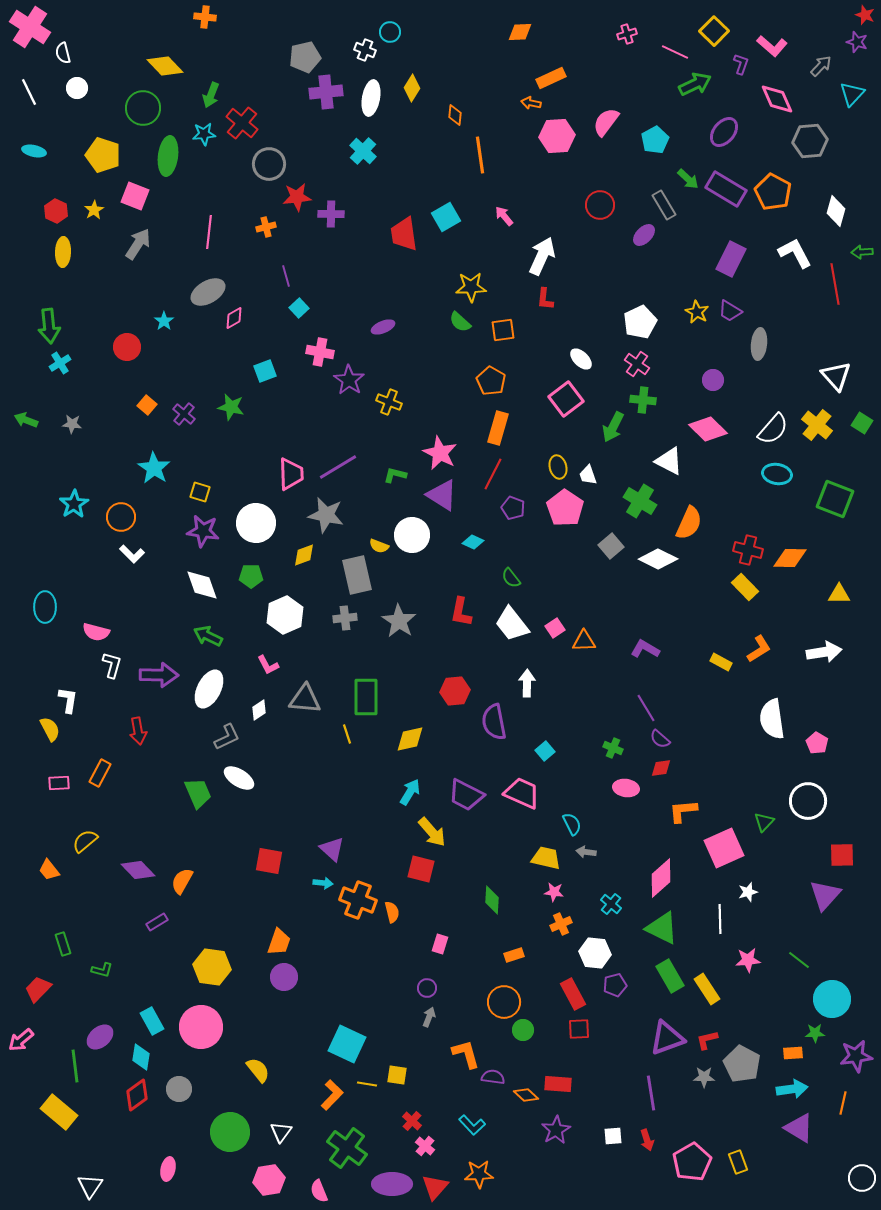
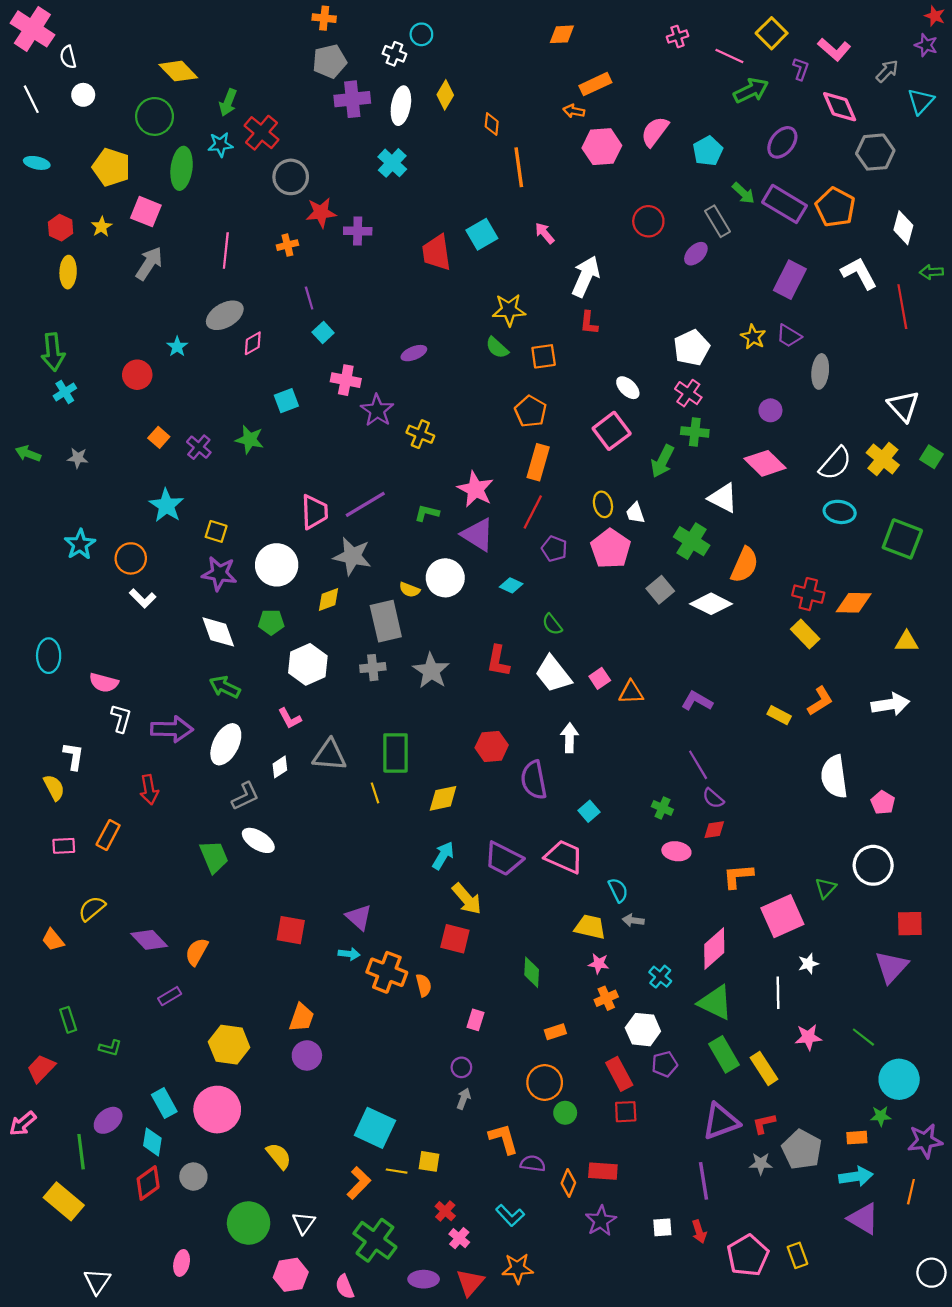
orange cross: (205, 17) -> (324, 18), moved
orange diamond: (526, 1095) -> (568, 1183), turned 70
purple ellipse: (392, 1184) -> (424, 1279), size x0.7

